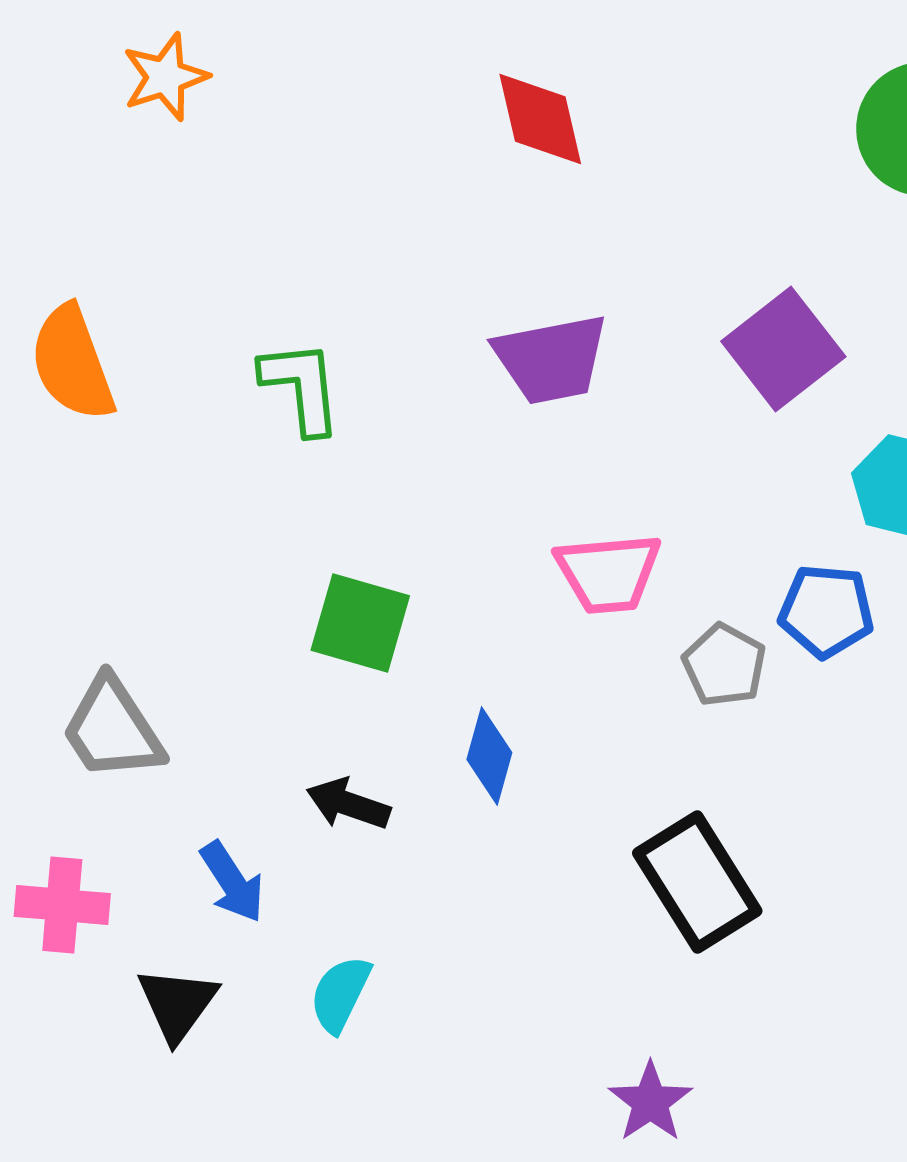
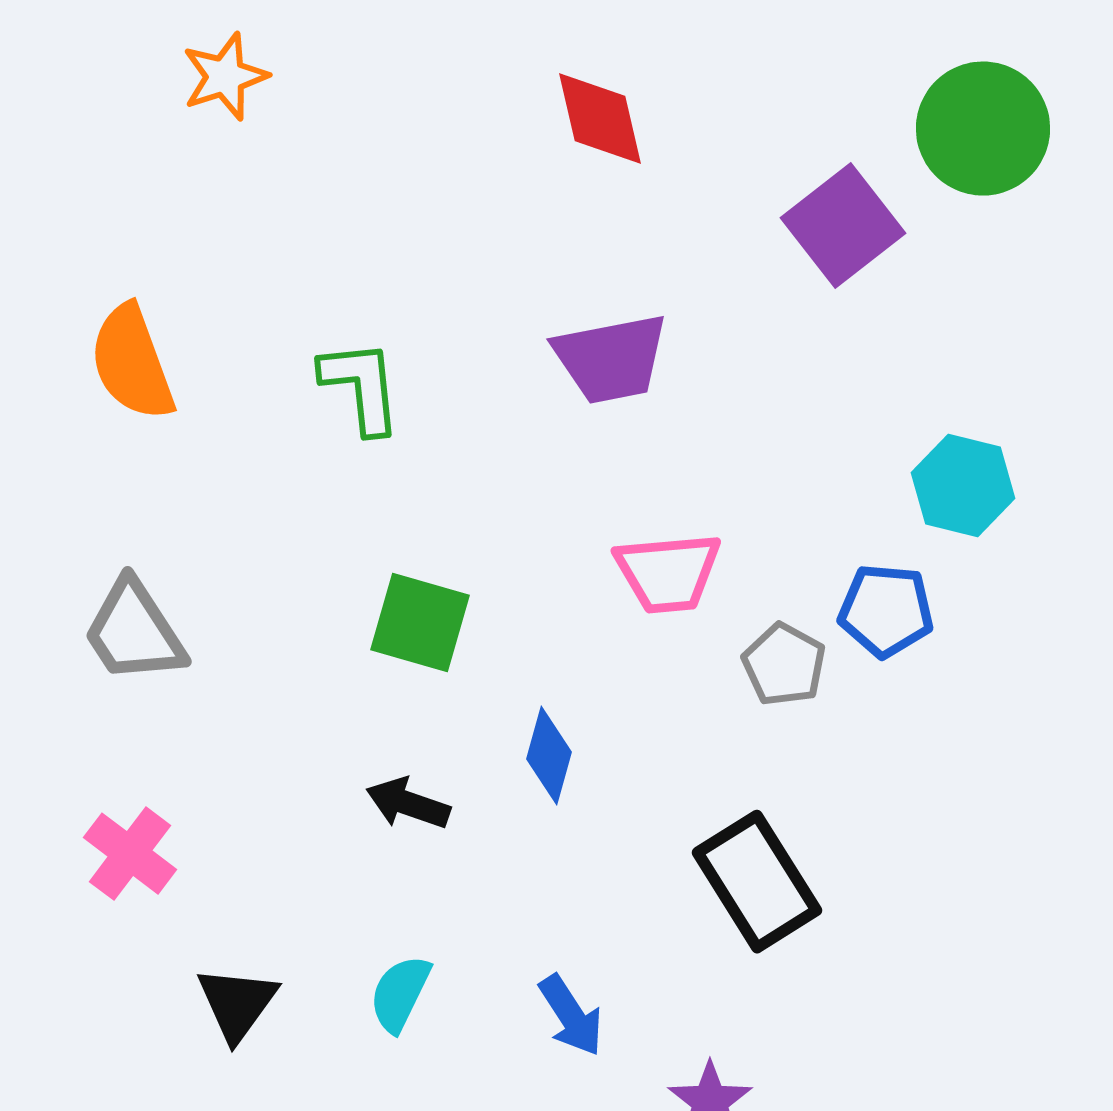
purple square: (783, 349) -> (843, 226), moved
gray trapezoid: (112, 729) -> (134, 632), moved
blue arrow: (232, 882) -> (571, 1016), moved
pink cross: (62, 905) -> (130, 854), moved, turned 32

